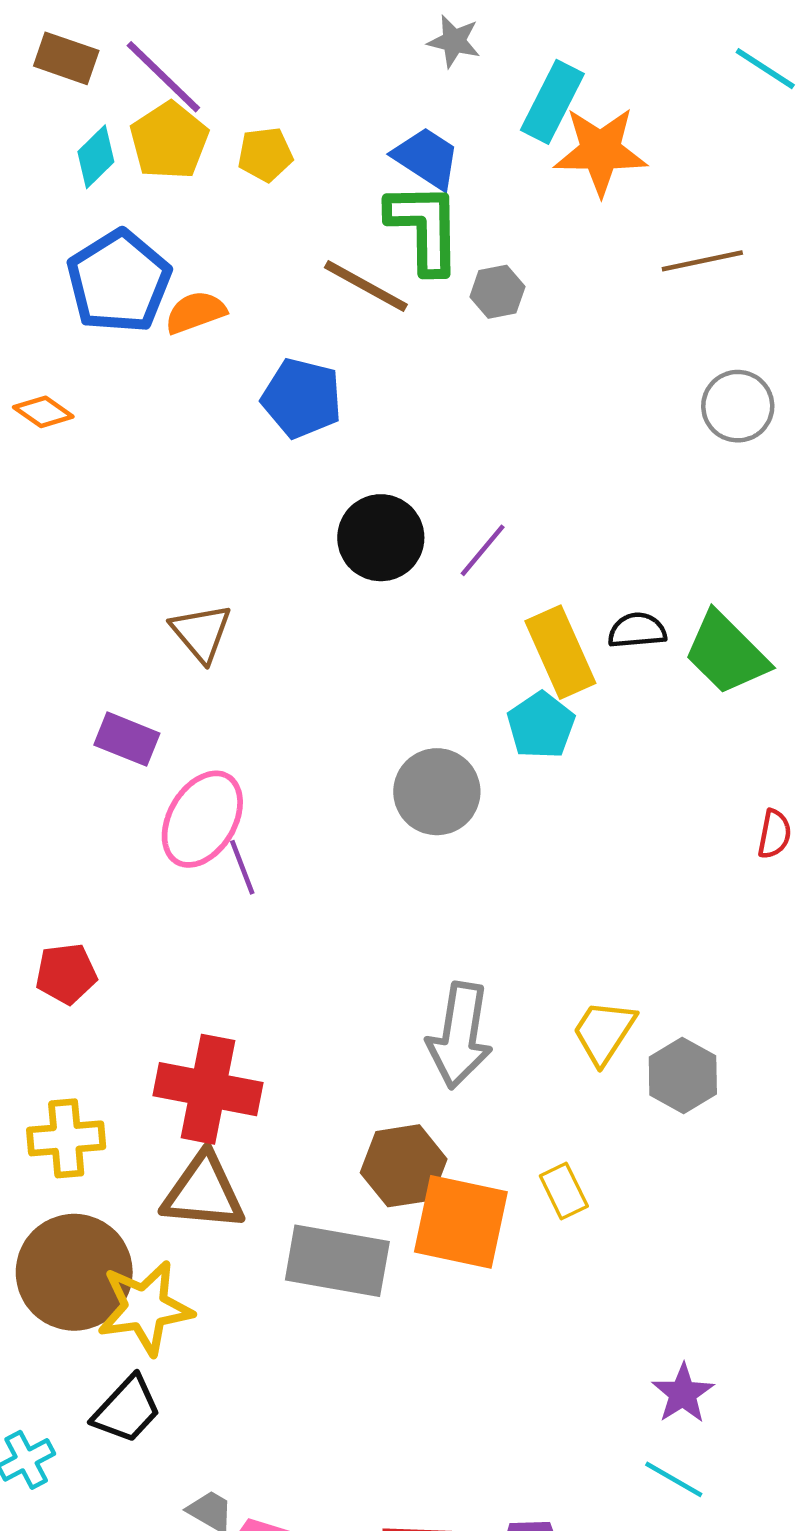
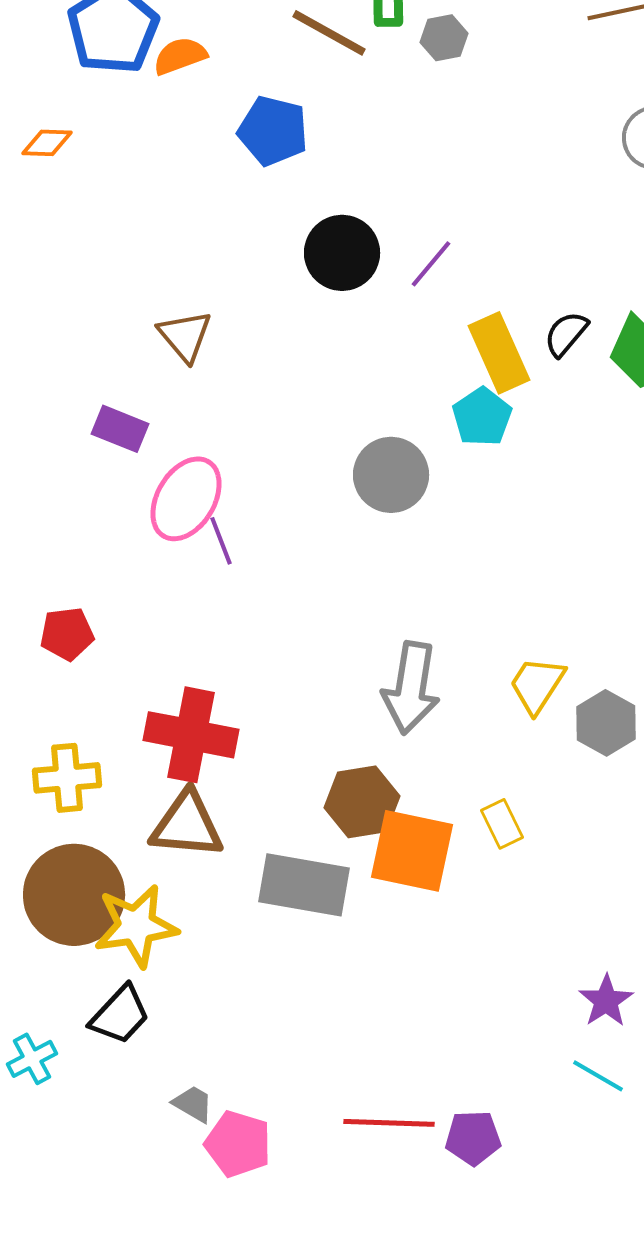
orange diamond: (43, 412) -> (47, 143), turned -33
black semicircle: (637, 630) -> (566, 334), turned -45

